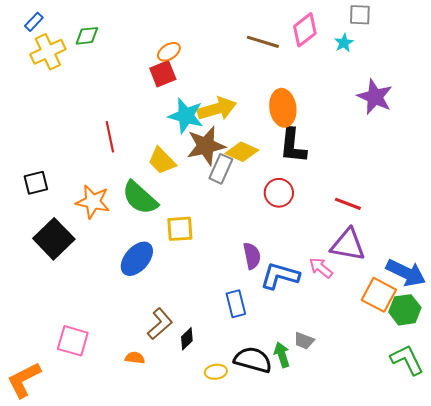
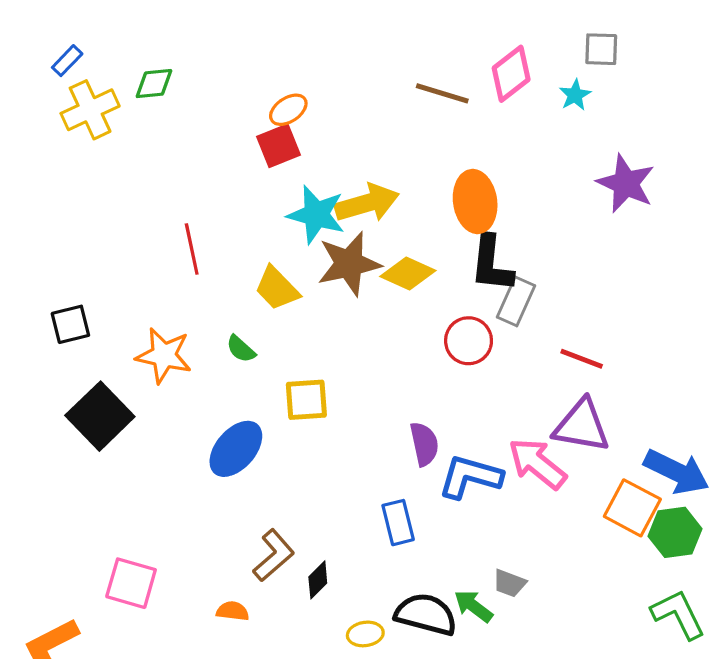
gray rectangle: (221, 169) -> (516, 301), moved
green semicircle: (140, 198) -> (241, 349), size x0.5
pink arrow: (321, 268) -> (537, 464), size x1.5
green arrow: (282, 355) -> (473, 606), turned -35

